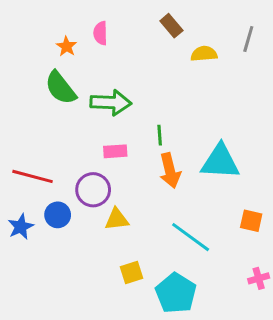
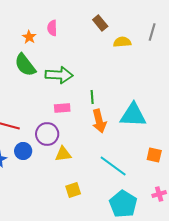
cyan pentagon: (176, 293) -> (123, 204), moved

